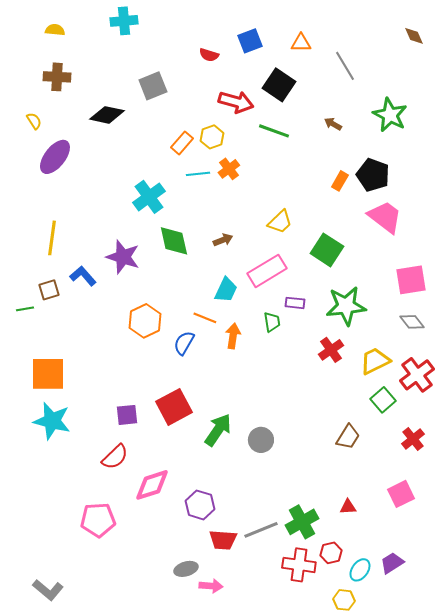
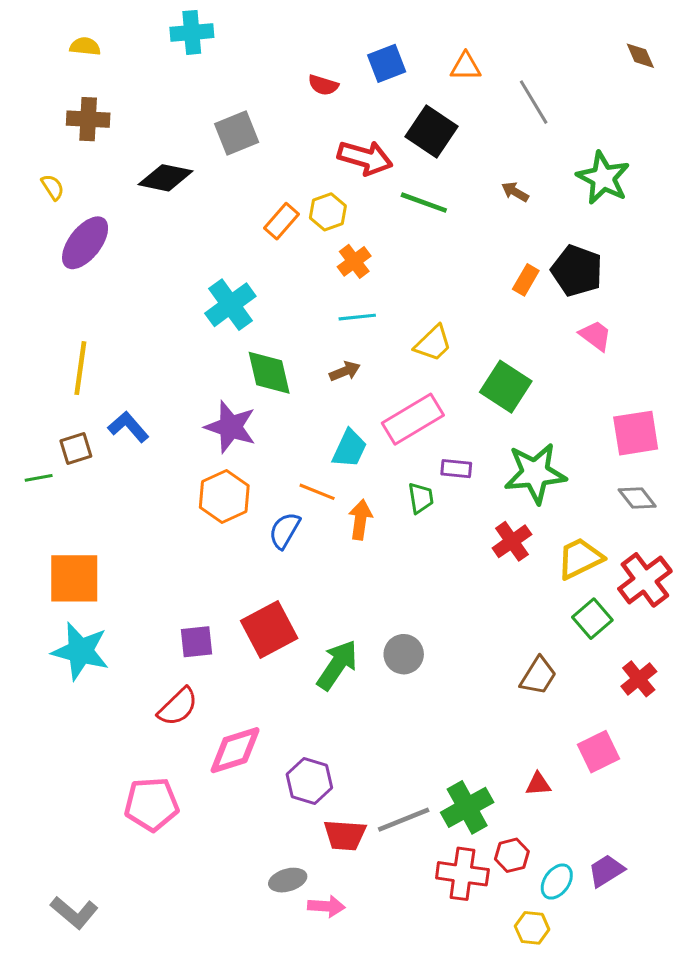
cyan line: (198, 174) -> (357, 317), moved
pink trapezoid: (385, 217) -> (595, 336), size x0.6
purple star: (123, 257) -> (230, 427), moved
gray circle: (261, 440) -> (404, 654), moved
pink square: (401, 494) -> (599, 752), moved

